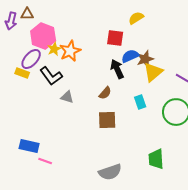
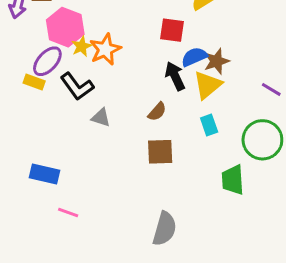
yellow triangle: (153, 72) -> (208, 85), moved
blue rectangle: (29, 146) -> (44, 174), moved
green trapezoid: (156, 159) -> (233, 180), moved
gray semicircle: (110, 172) -> (165, 229), turned -55

